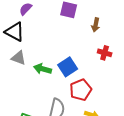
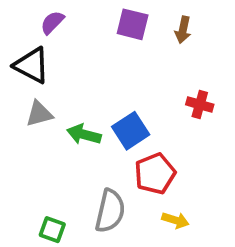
brown arrow: (96, 25) -> (183, 30), moved
gray triangle: (19, 58) -> (39, 114), turned -35

